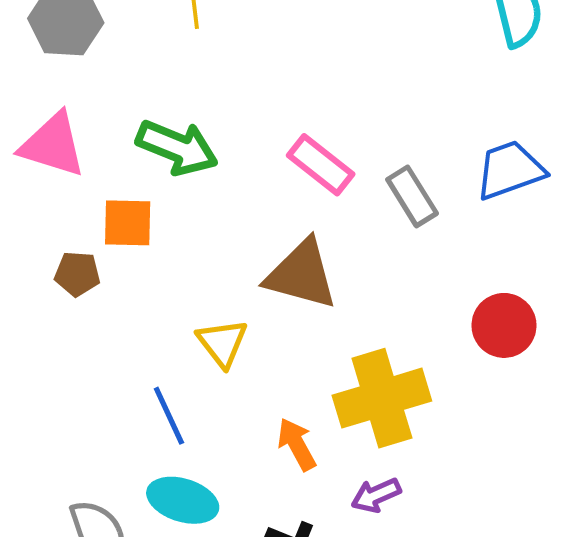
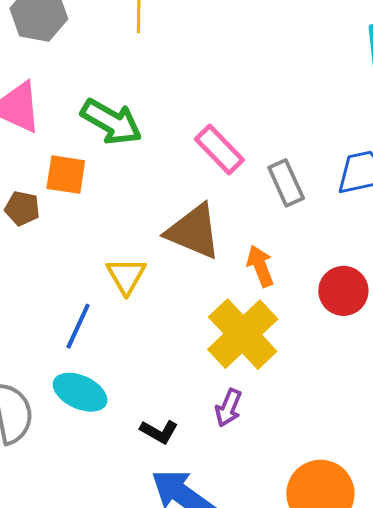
yellow cross: (382, 398) -> (243, 334), turned -34
blue line: (169, 416) -> (78, 326), turned 42
orange arrow: (297, 444) -> (260, 266), moved
purple arrow: (376, 495) -> (228, 408), turned -51

